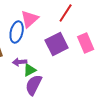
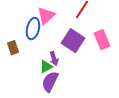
purple square: (57, 44) -> (73, 41), turned -30
purple arrow: (20, 62) -> (54, 59), moved, turned -104

